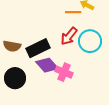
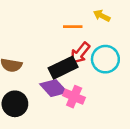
orange line: (73, 12) -> (73, 27), moved
black rectangle: (38, 48) -> (63, 68), moved

